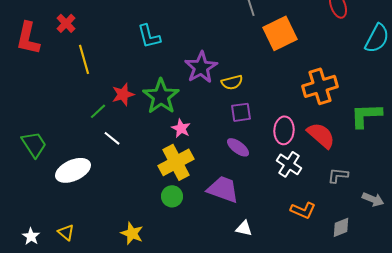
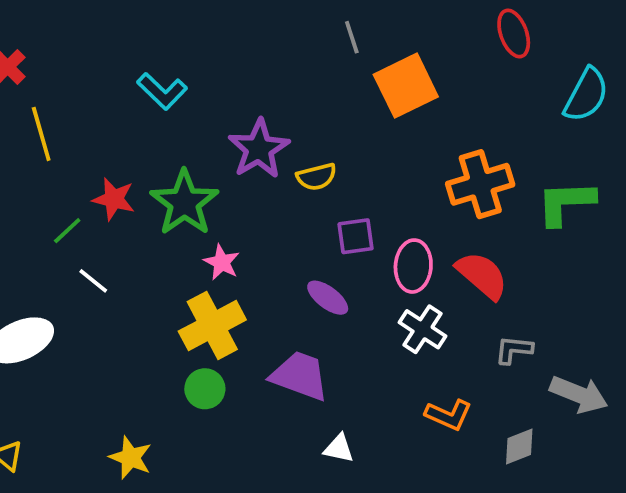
cyan L-shape: (149, 36) -> (162, 91), turned -32
red star: (123, 94) -> (114, 199), turned 30
purple square: (241, 112) -> (356, 236), moved
green L-shape: (366, 115) -> (566, 203), moved
gray arrow: (373, 199) -> (579, 394), size x1.4

